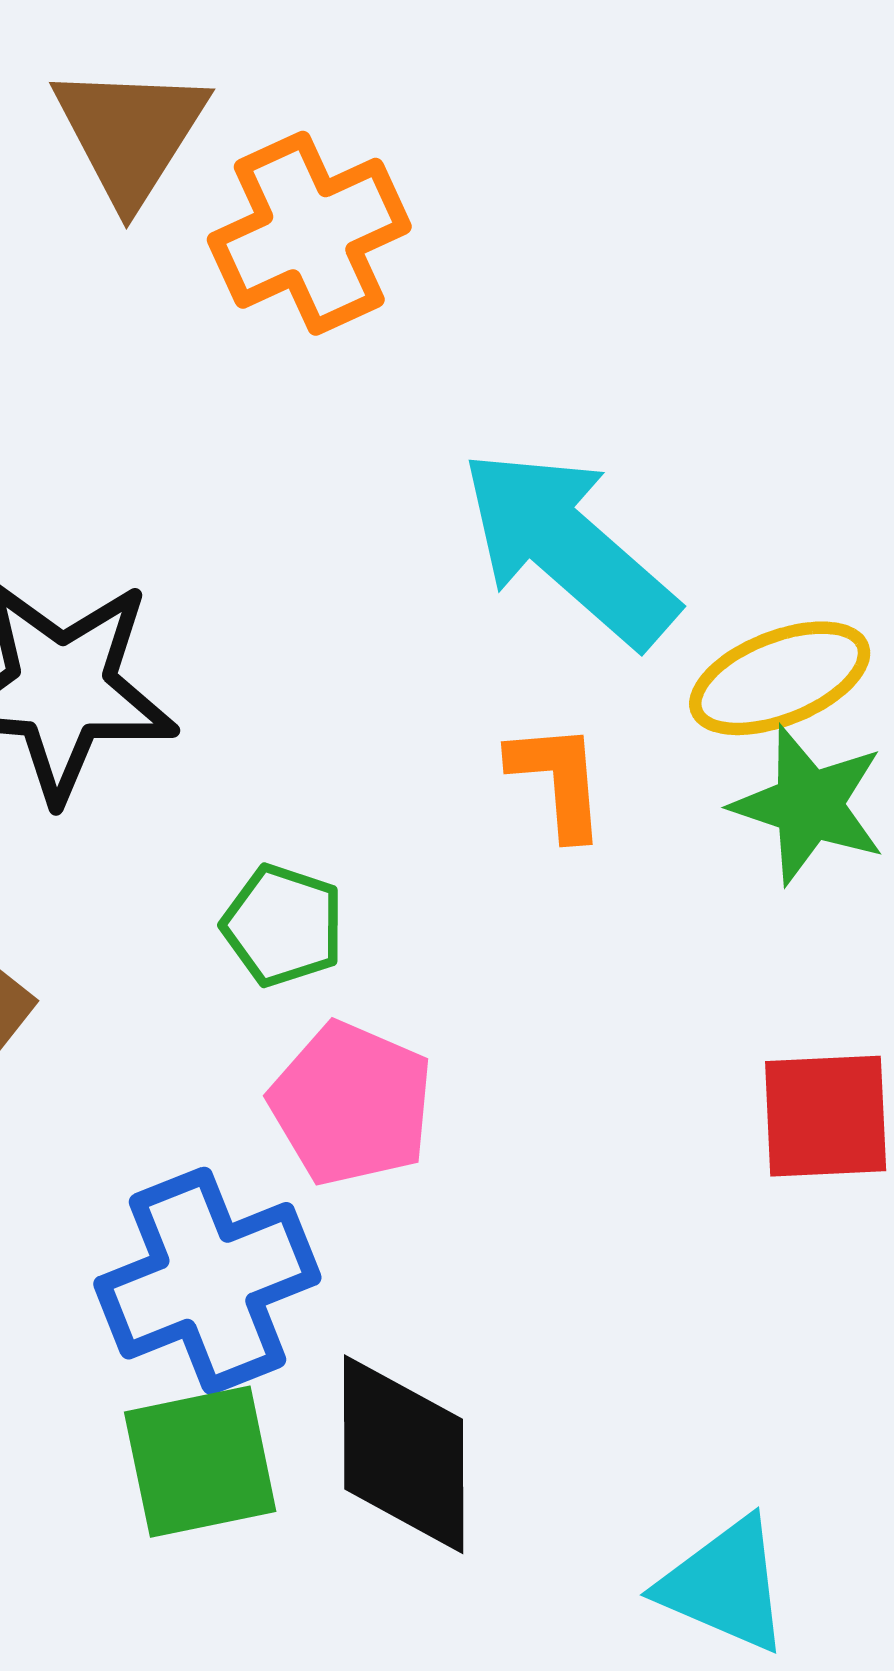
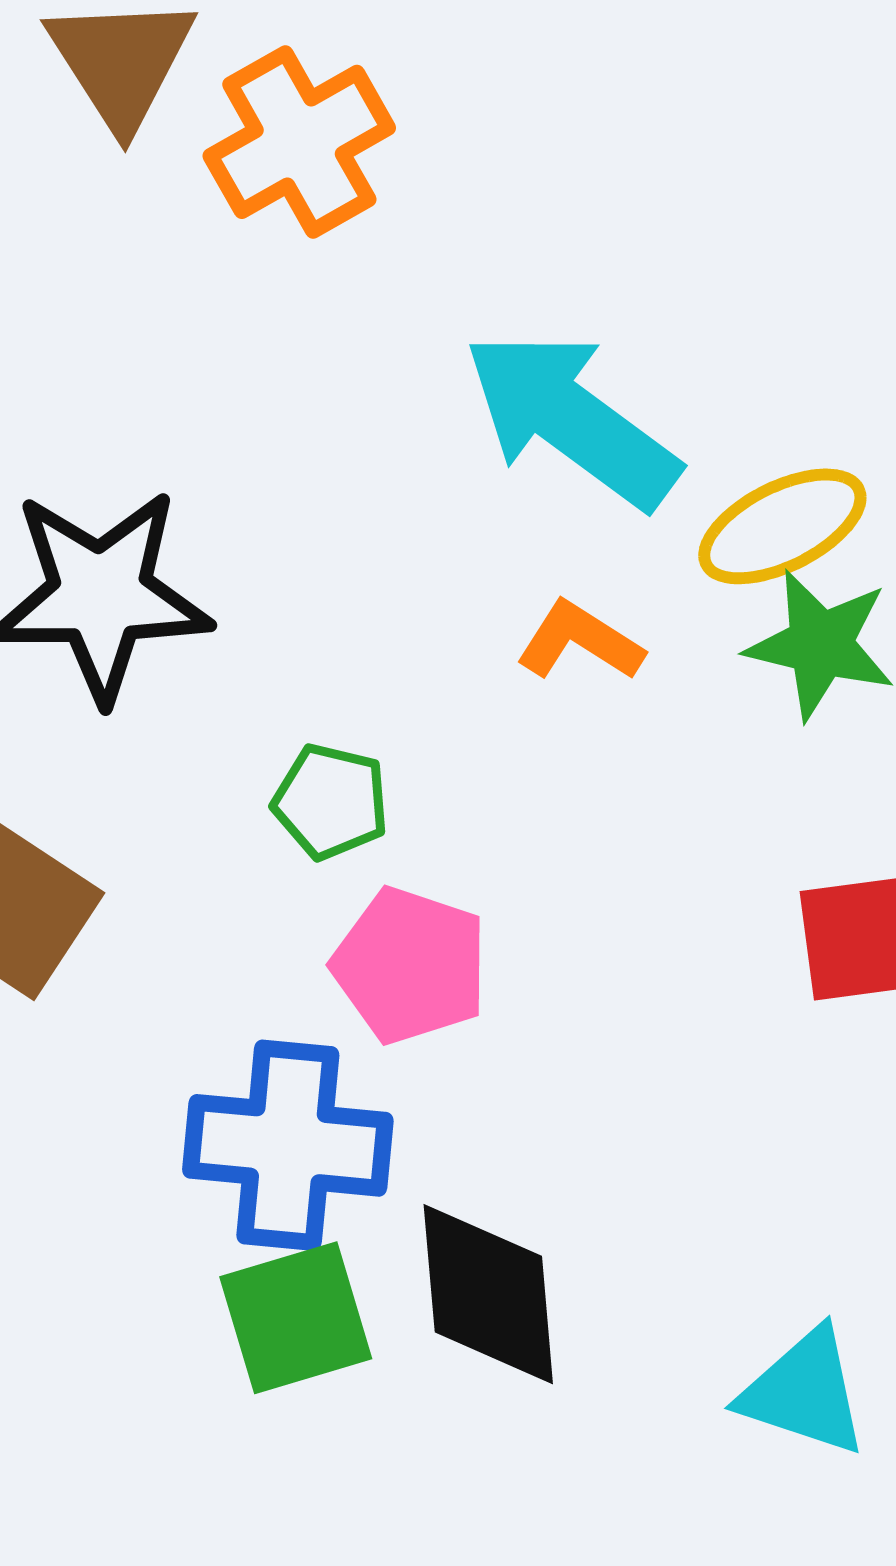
orange L-shape: (558, 780) -> (580, 641), turned -48
blue cross: (207, 1281) -> (288, 1145), turned 32

